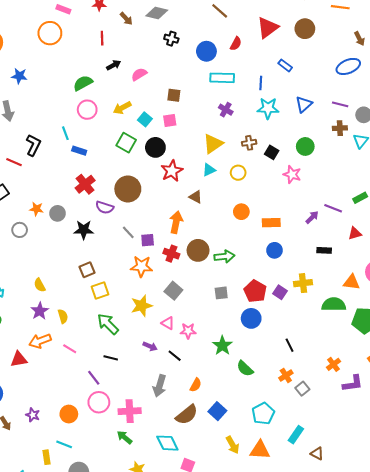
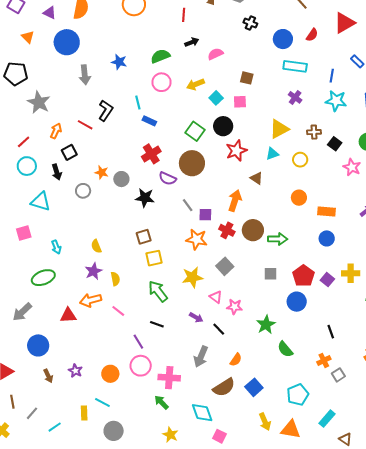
blue star: (19, 76) -> (119, 62), moved
green square: (126, 143) -> (195, 131), moved

